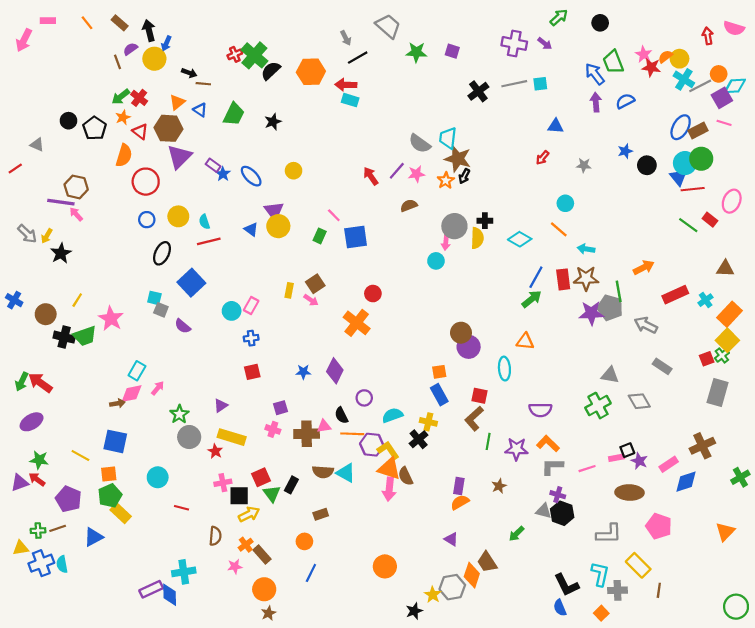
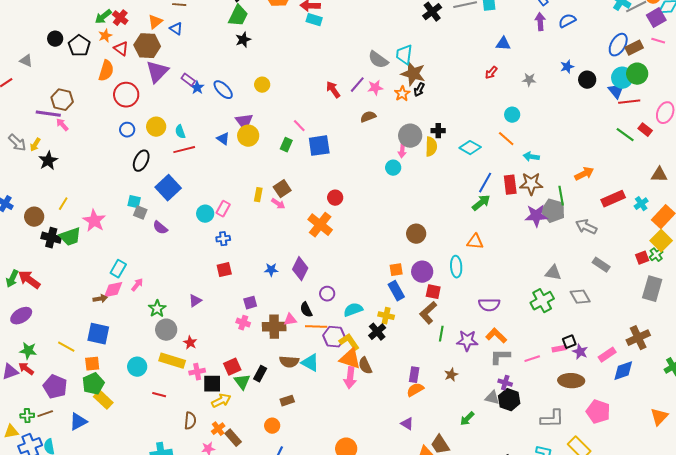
green trapezoid: (234, 114) -> (238, 16), moved
purple circle: (469, 347) -> (422, 272), moved
yellow rectangle: (232, 437) -> (172, 361), moved

